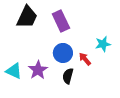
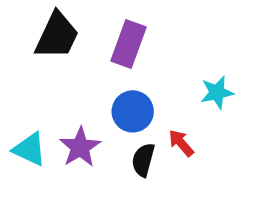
purple rectangle: (61, 21) -> (128, 44), turned 45
red arrow: (85, 59) -> (181, 143), moved

